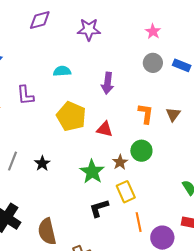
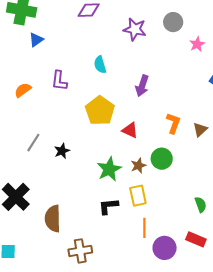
gray circle: (153, 63) -> (173, 22), moved
cyan semicircle: (62, 71) -> (100, 65), turned -114

